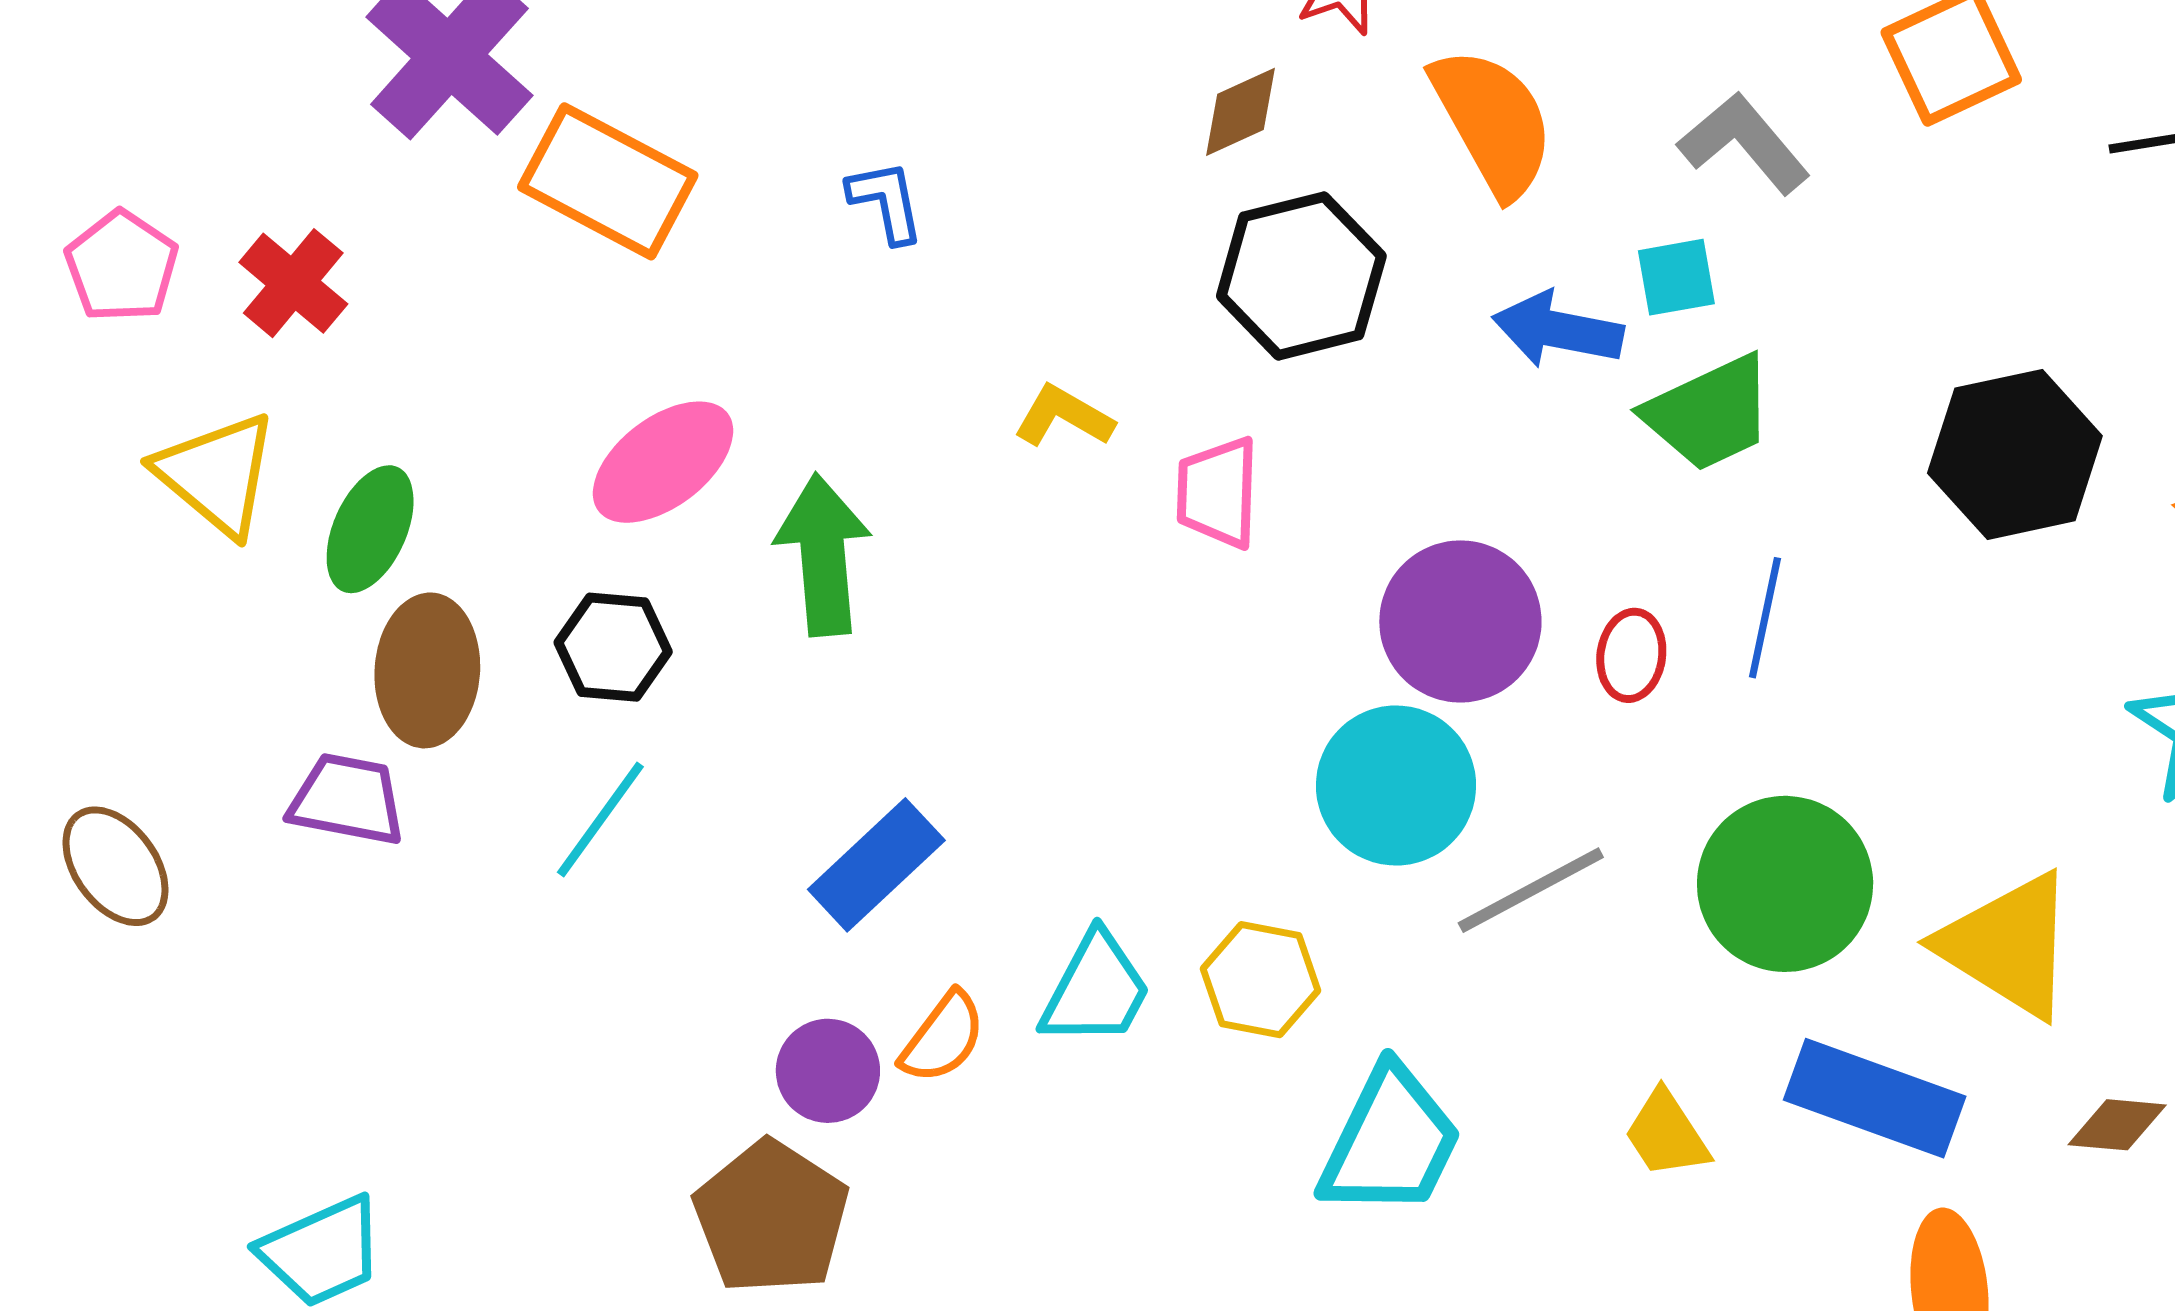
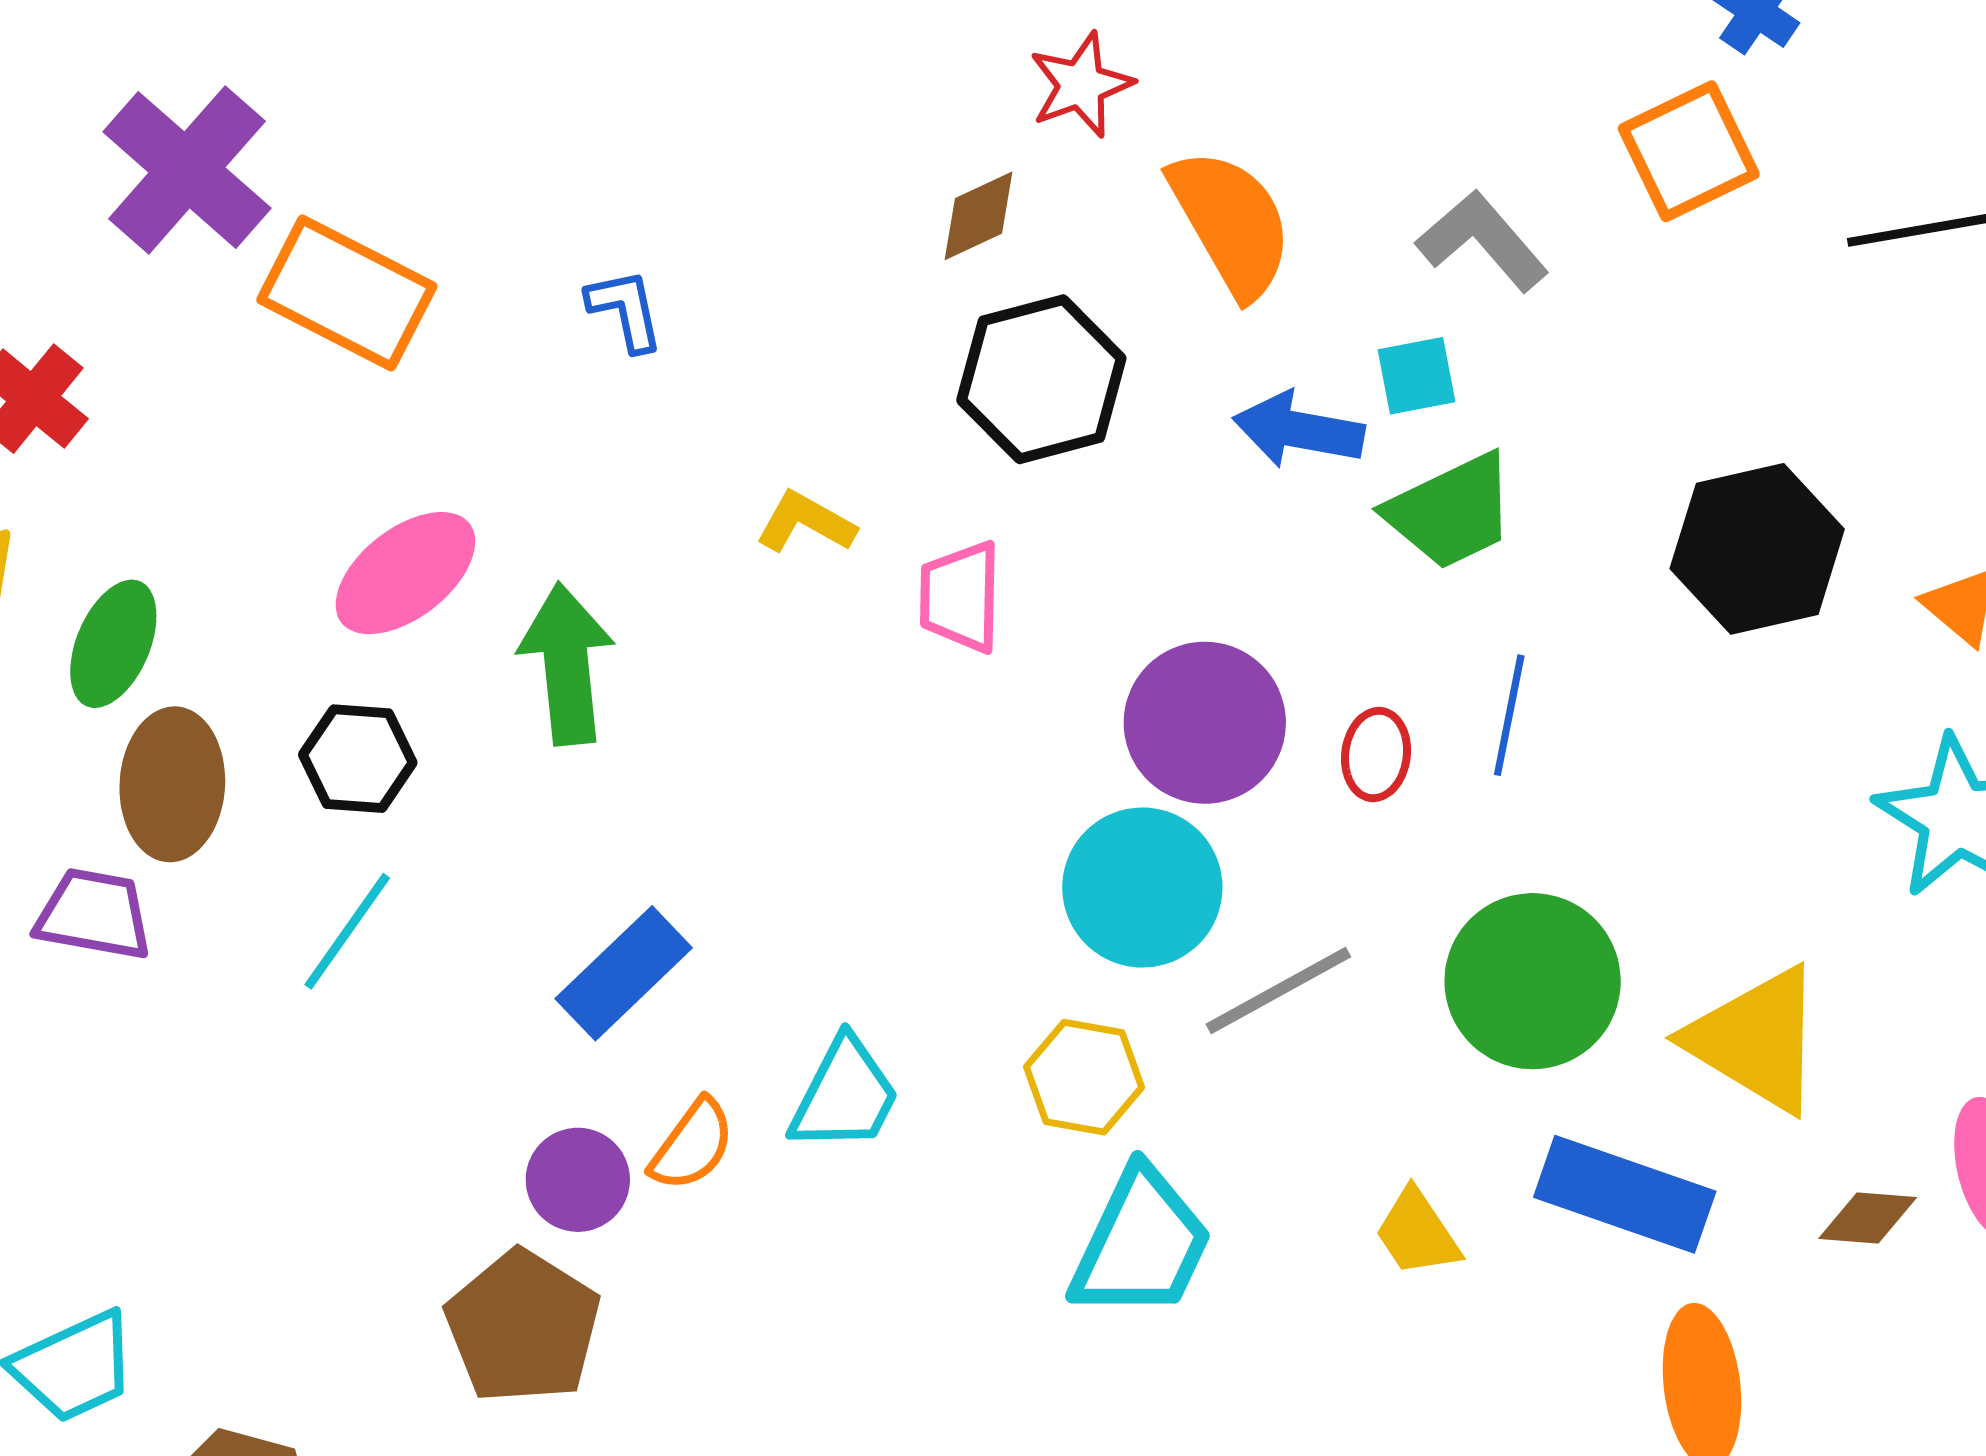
yellow hexagon: (1261, 980) -> (1084, 1077), moved

